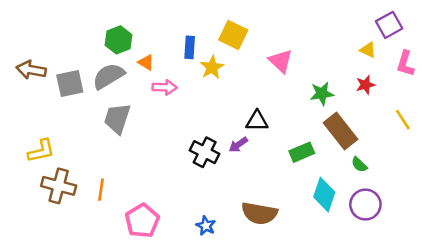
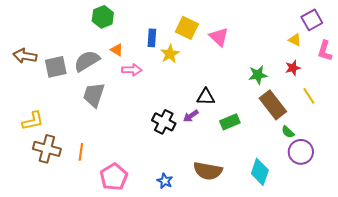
green hexagon: (118, 40) -> (103, 17), moved
pink triangle: (281, 61) -> (219, 37), moved
yellow line: (403, 120) -> (309, 96), moved
green rectangle: (302, 152) -> (230, 122), moved
cyan diamond: (324, 195) -> (260, 172), moved
purple circle: (365, 205) -> (301, 152), moved

